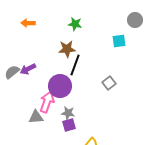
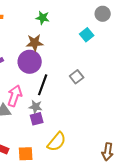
cyan square: (119, 41) -> (87, 35), turned -32
black line: (75, 65) -> (43, 85), moved
purple circle: (60, 86) -> (30, 62), moved

